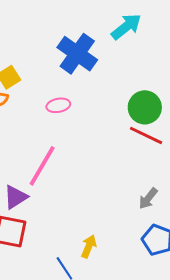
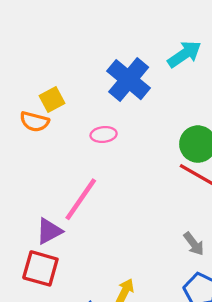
gray arrow: (148, 198) -> (194, 244), turned -80

